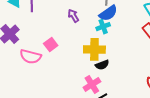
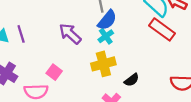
purple arrow: (73, 16) -> (70, 34), size x1.5
black semicircle: (102, 65) -> (132, 80), moved

